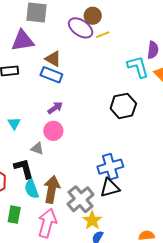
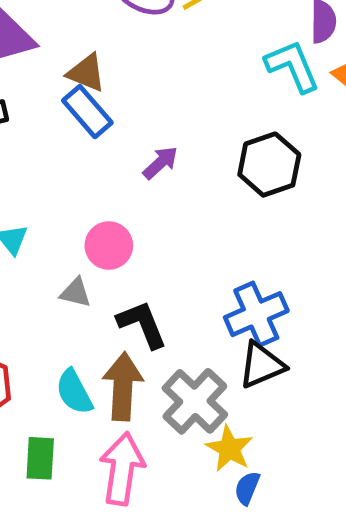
blue rectangle: (51, 75) -> (87, 112), turned 35
purple arrow: (55, 108) -> (160, 163), moved
black L-shape: (24, 169) -> (142, 324), moved

